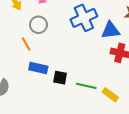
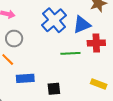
black square: (60, 78) -> (54, 89), moved
green line: (86, 86) -> (70, 53), moved

